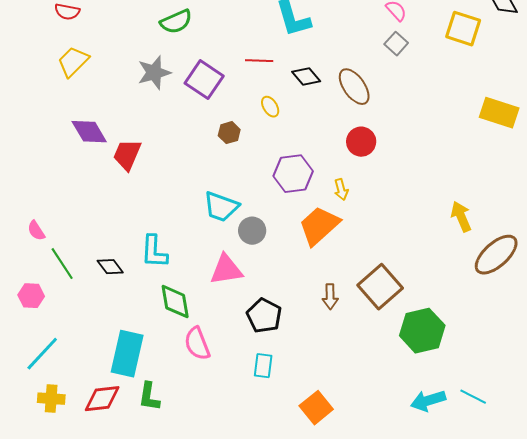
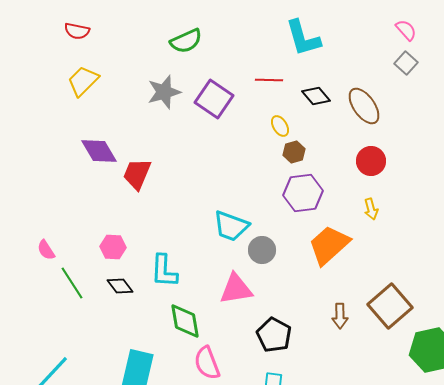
brown hexagon: (229, 133) -> (294, 152), moved
yellow arrow: (341, 190) -> (371, 209), moved
pink hexagon: (31, 296) -> (113, 247), moved

